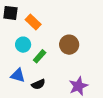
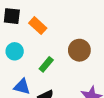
cyan circle: (23, 45) -> (15, 51), moved

